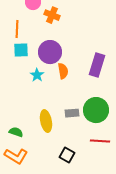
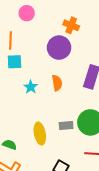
orange cross: (52, 15) -> (71, 25), moved
purple circle: (50, 52) -> (59, 48), moved

